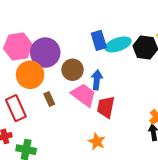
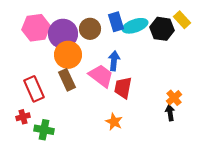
brown circle: (73, 70) -> (90, 29), moved
orange circle: (30, 75) -> (68, 55), moved
brown rectangle: (49, 99) -> (67, 80), size x1.5

